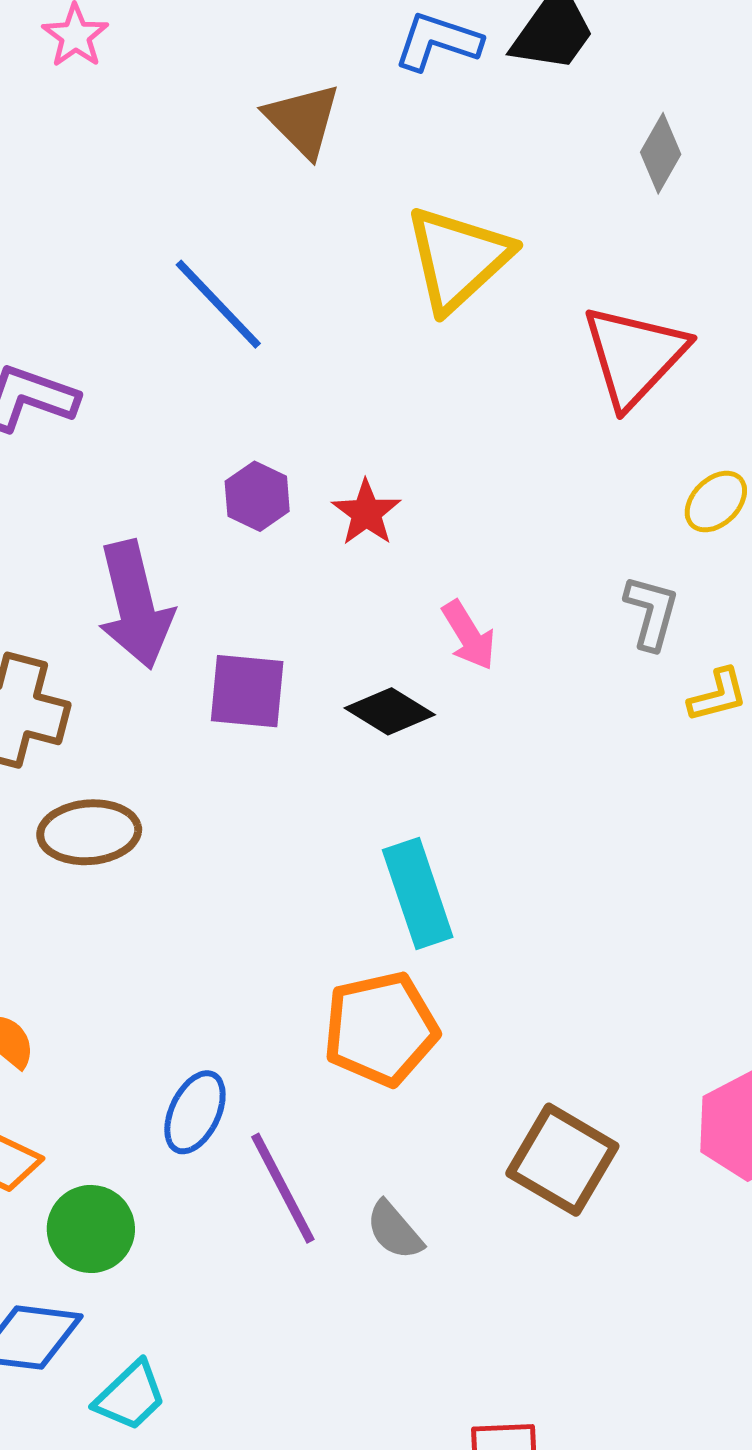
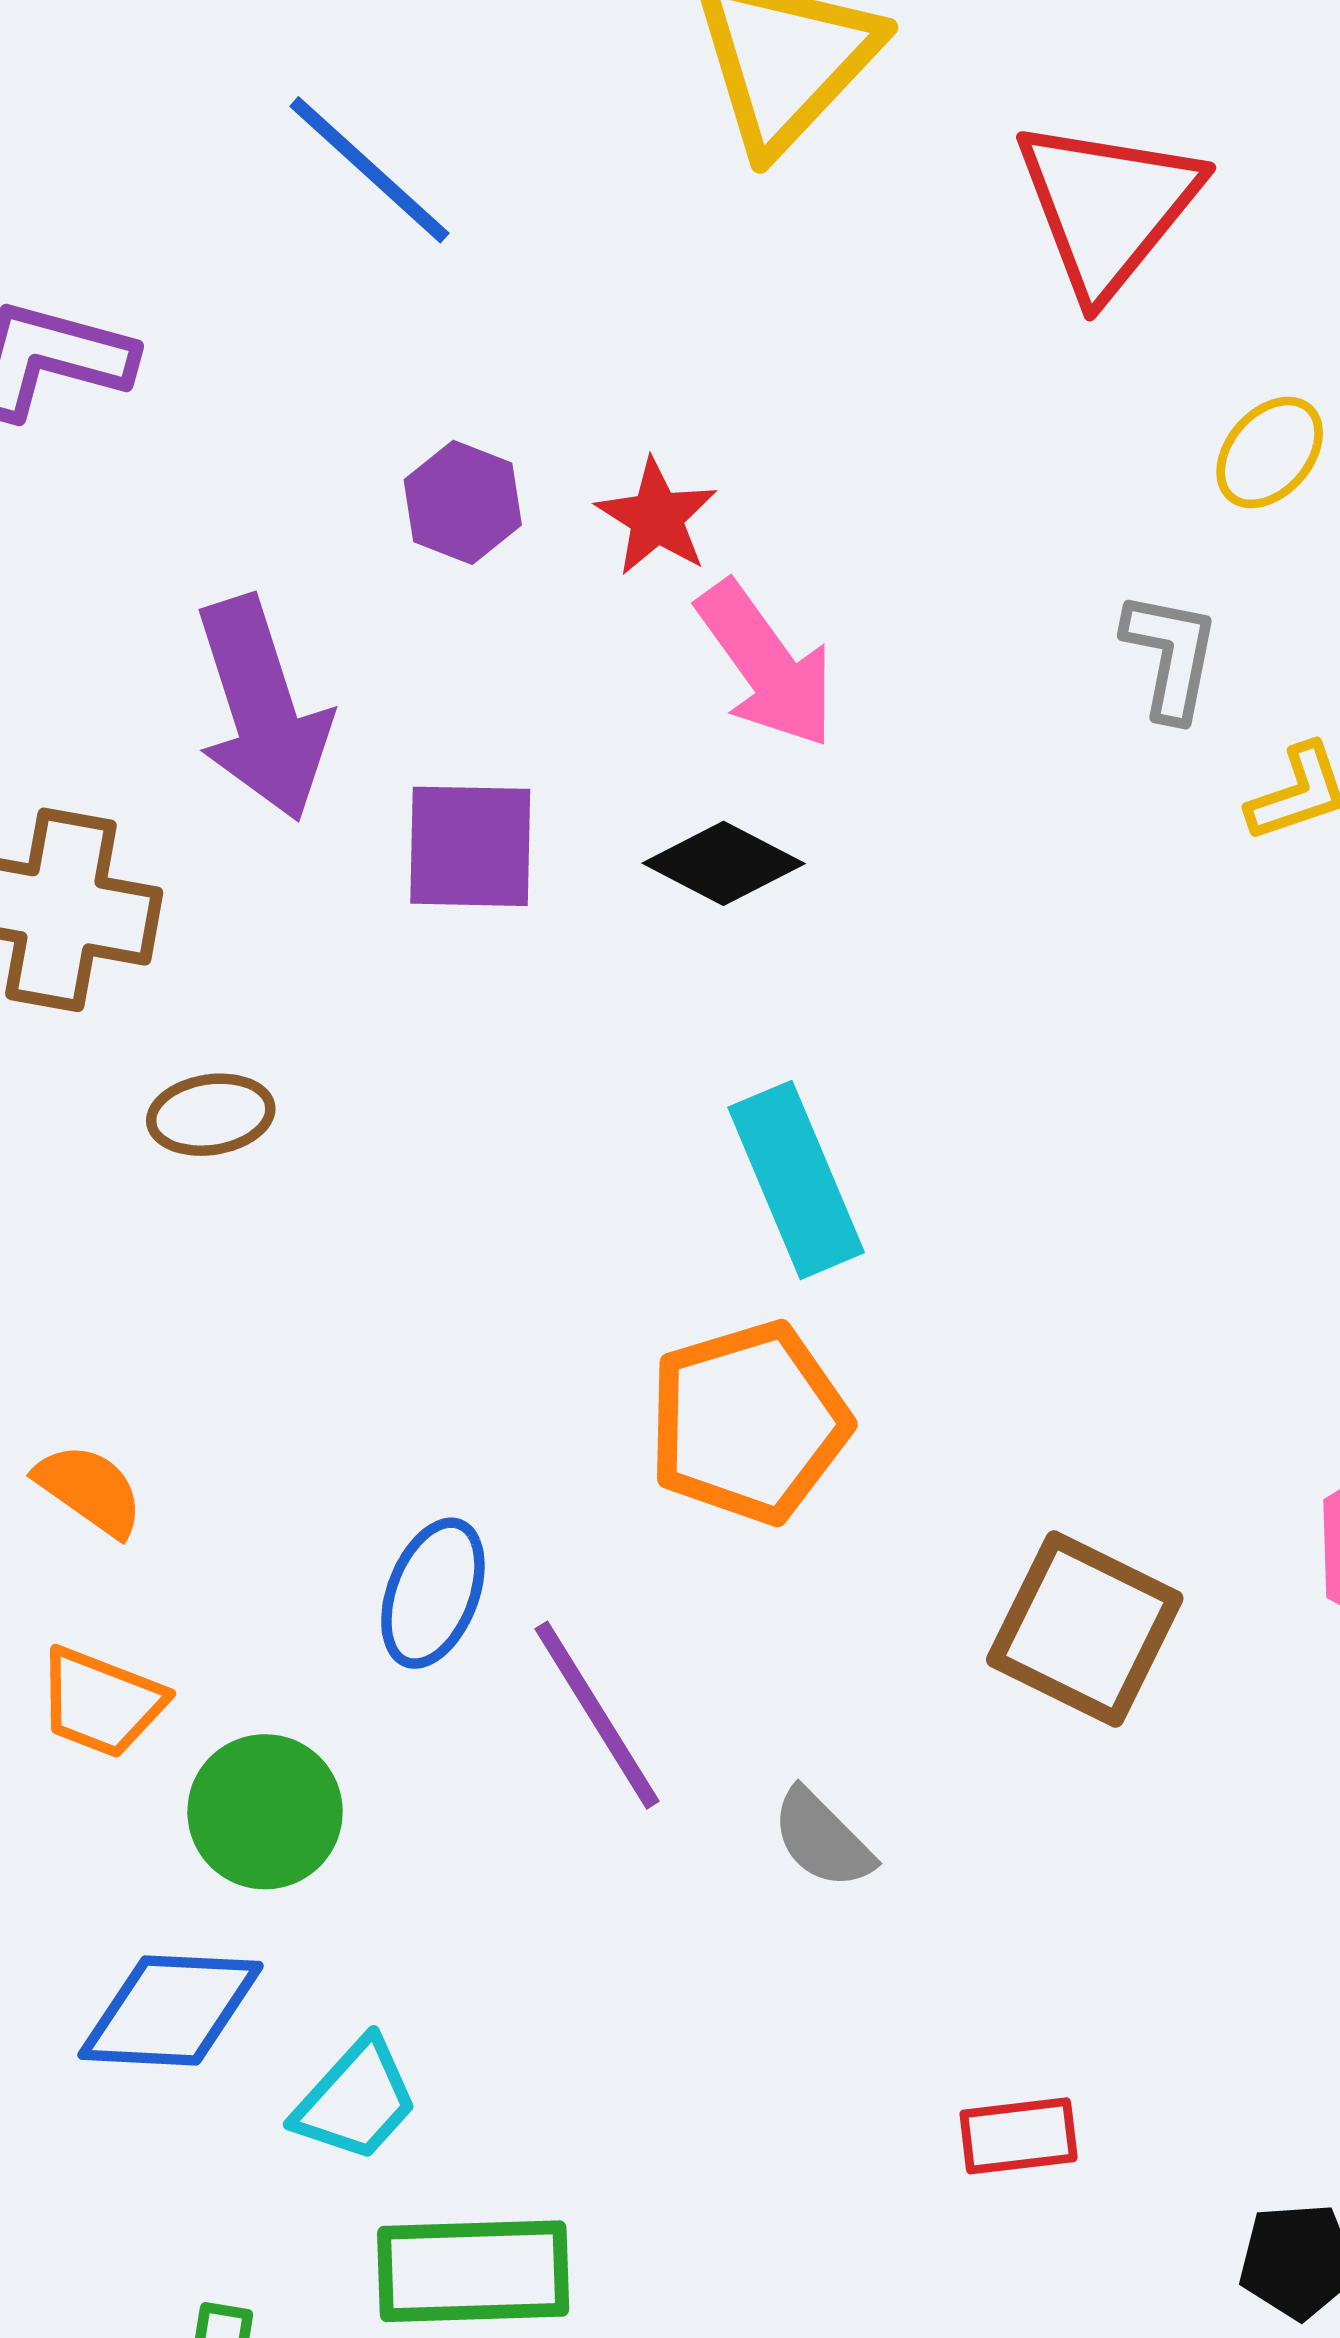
pink arrow: (469, 635) -> (766, 665), moved, size x1.4
brown ellipse: (89, 832) -> (211, 1115), size x0.7
gray semicircle: (394, 1230) -> (822, 1839), moved

